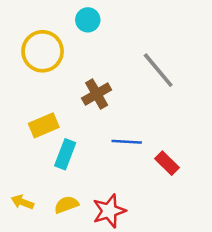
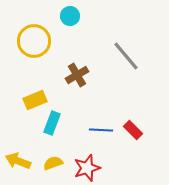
blue line: (127, 142) -> (101, 130), moved
yellow arrow: (22, 202) -> (18, 161), size x1.4

